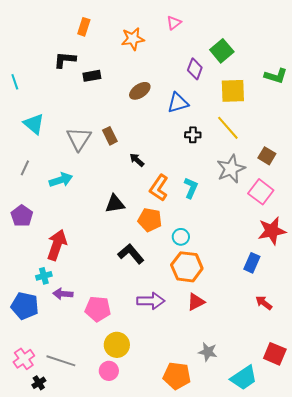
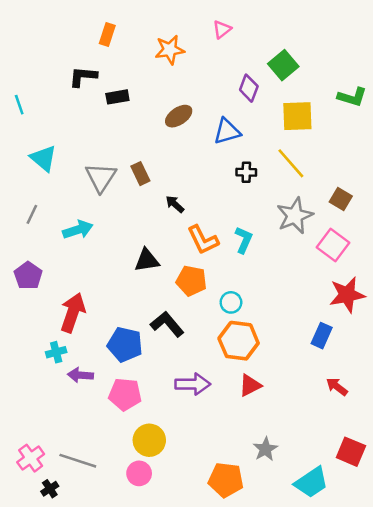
orange L-shape: (159, 188) -> (203, 240), turned -60
blue pentagon: (25, 306) -> (125, 345), moved
gray star: (208, 352) -> (265, 449), turned 30

